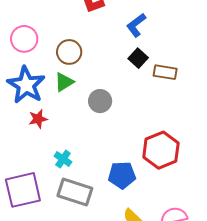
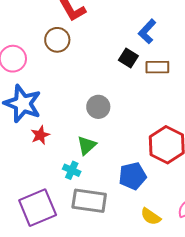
blue L-shape: (136, 25) -> (147, 31), moved
brown circle: (69, 52) -> (57, 40), moved
green triangle: (64, 82) -> (87, 145), moved

